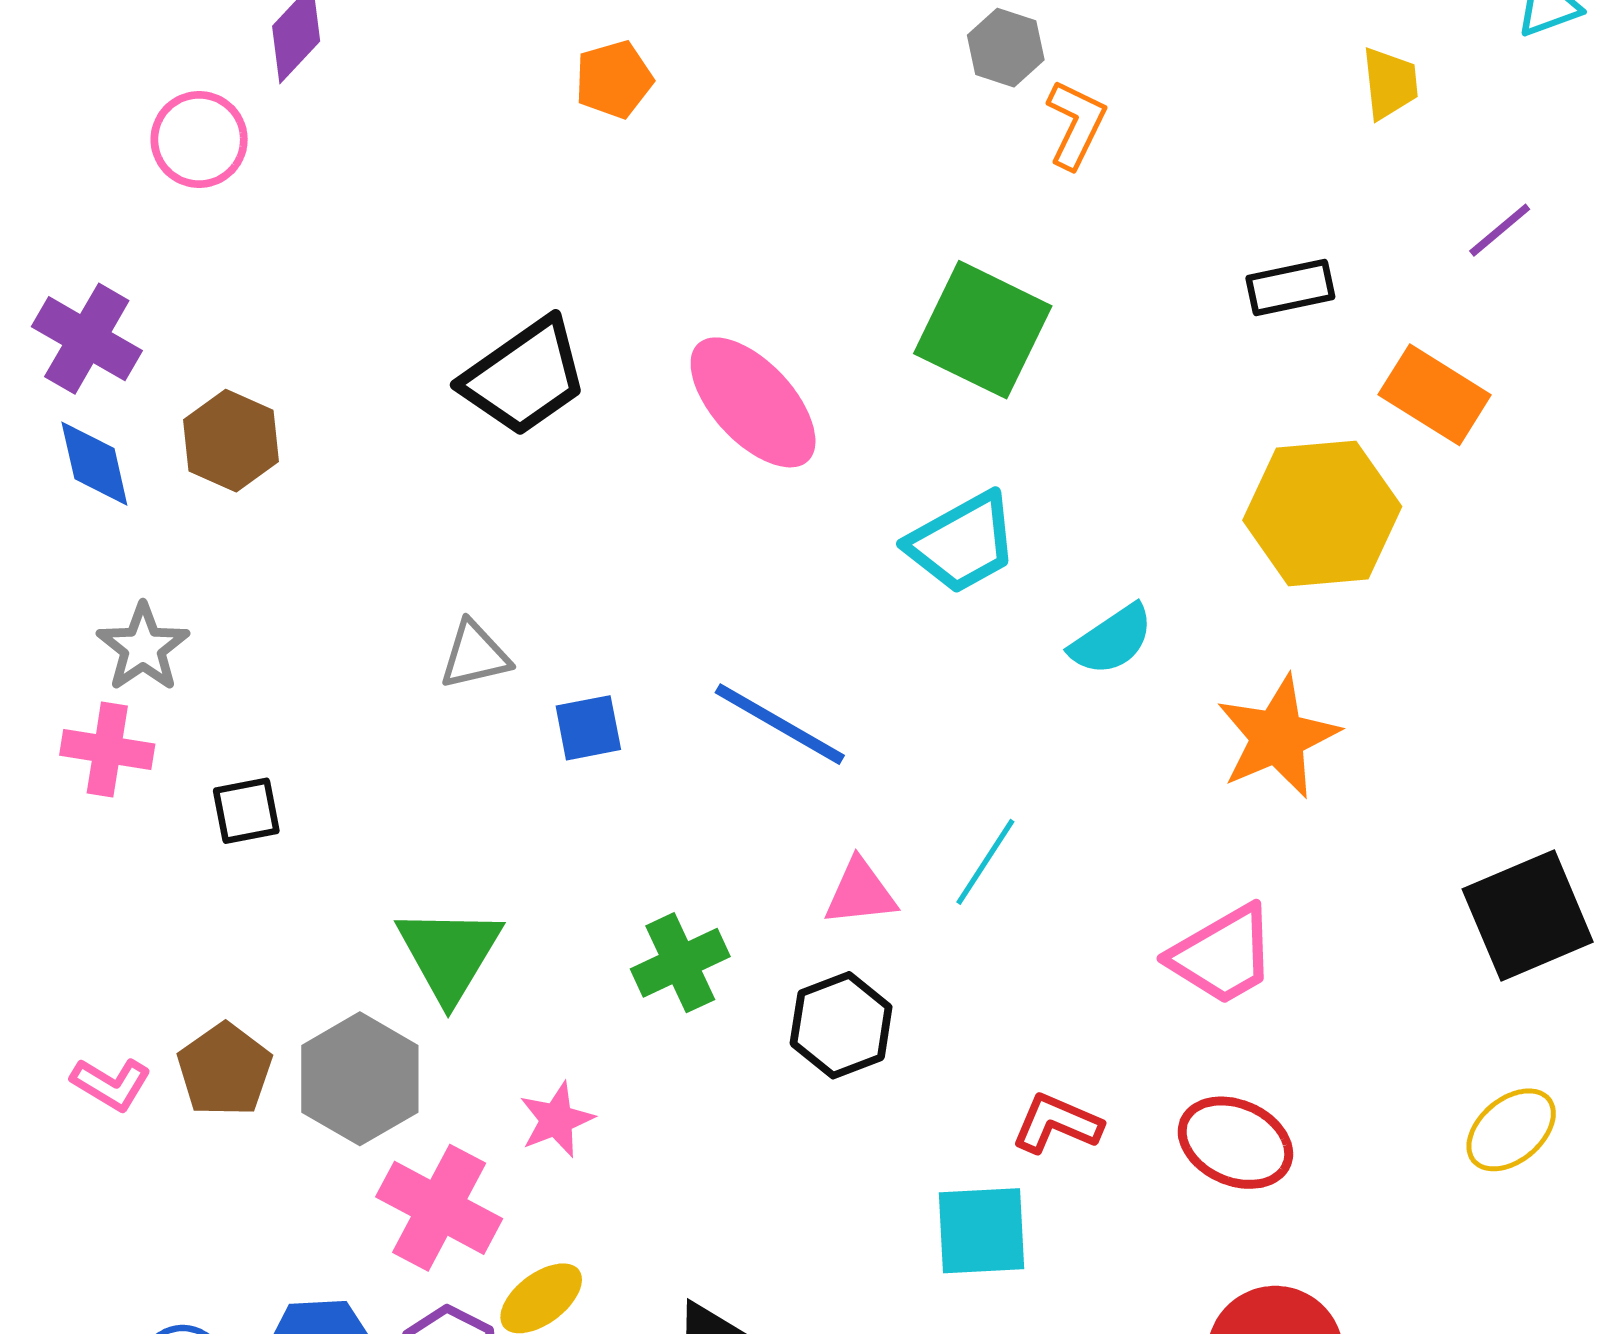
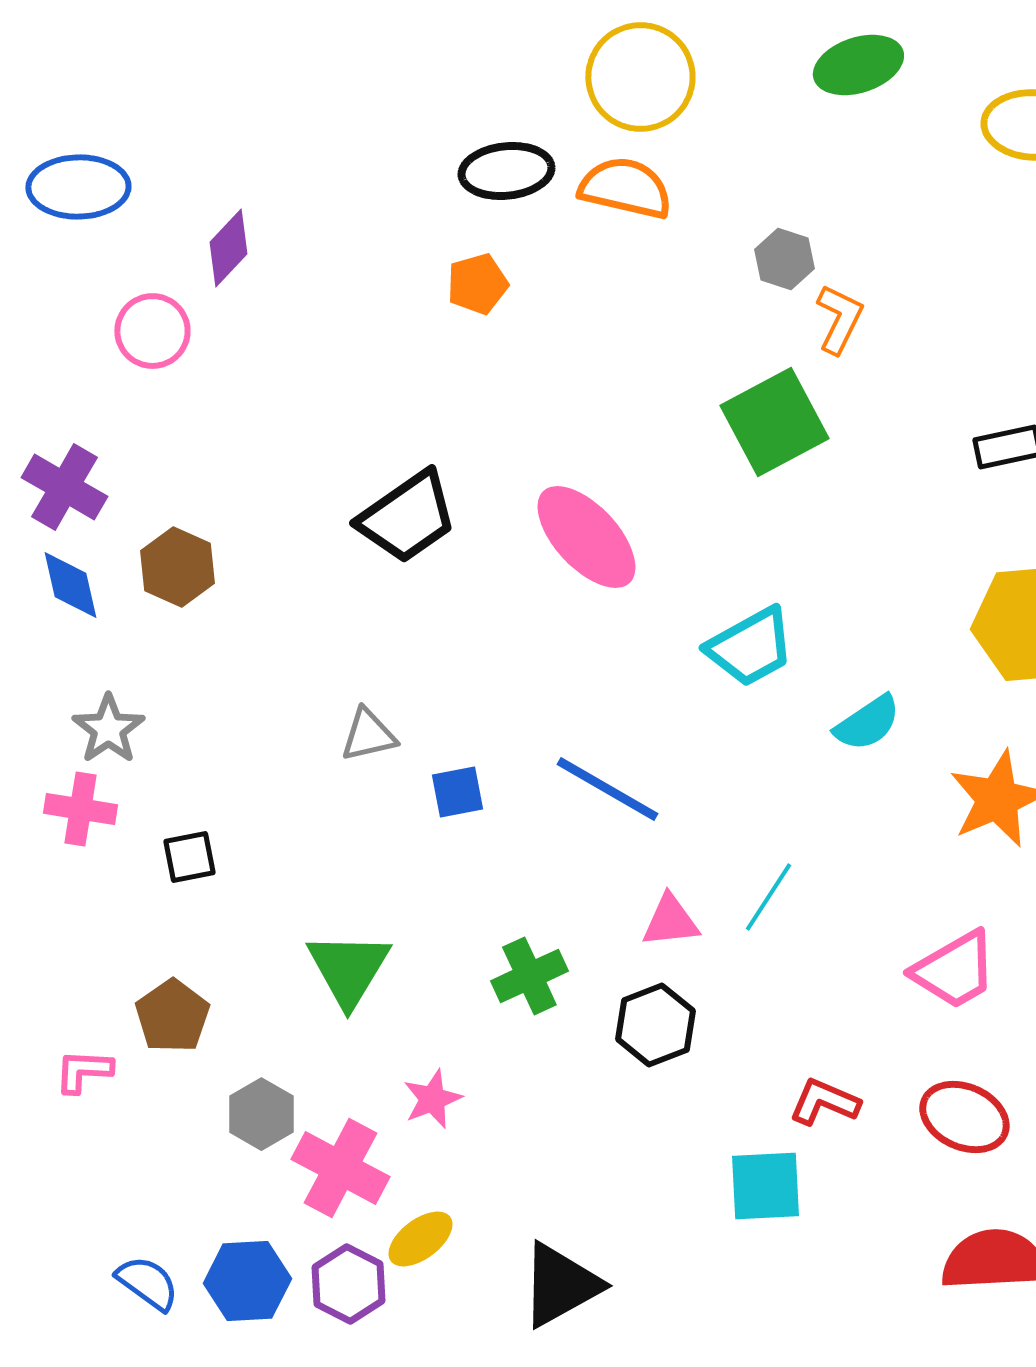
green square: (983, 330) -> (774, 422), moved, turned 36
brown pentagon: (225, 1070) -> (172, 1016), moved
gray hexagon: (360, 1079) -> (261, 1114), moved, size x0.7
pink L-shape: (111, 1084) -> (83, 1071), turned 152

